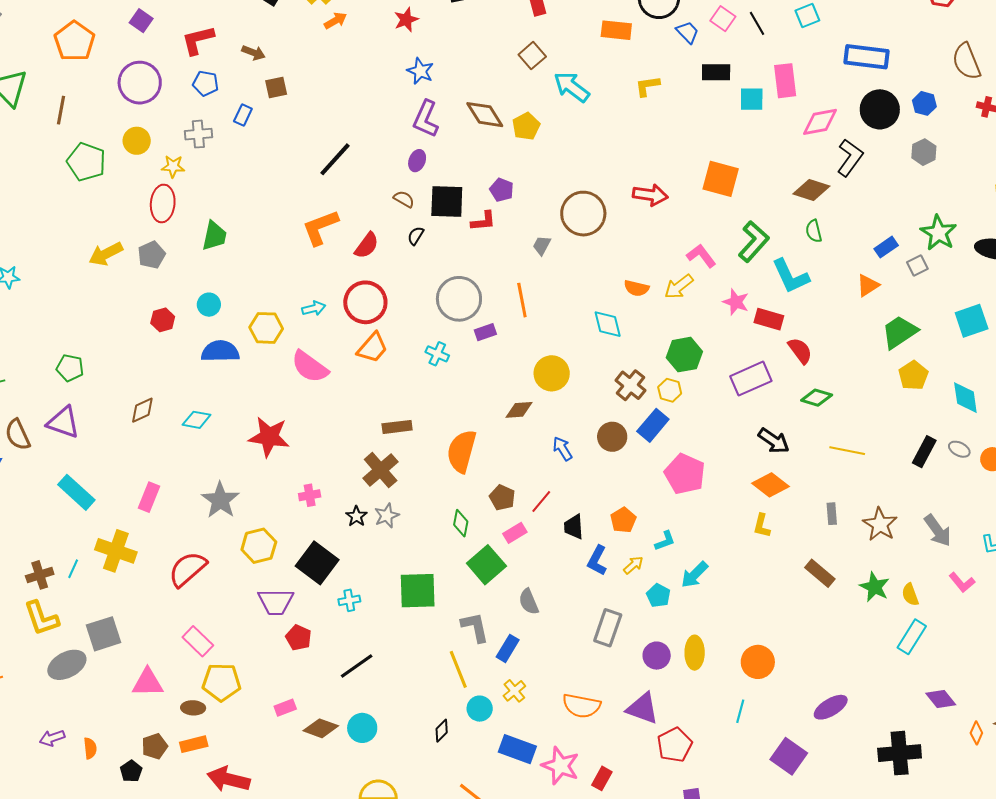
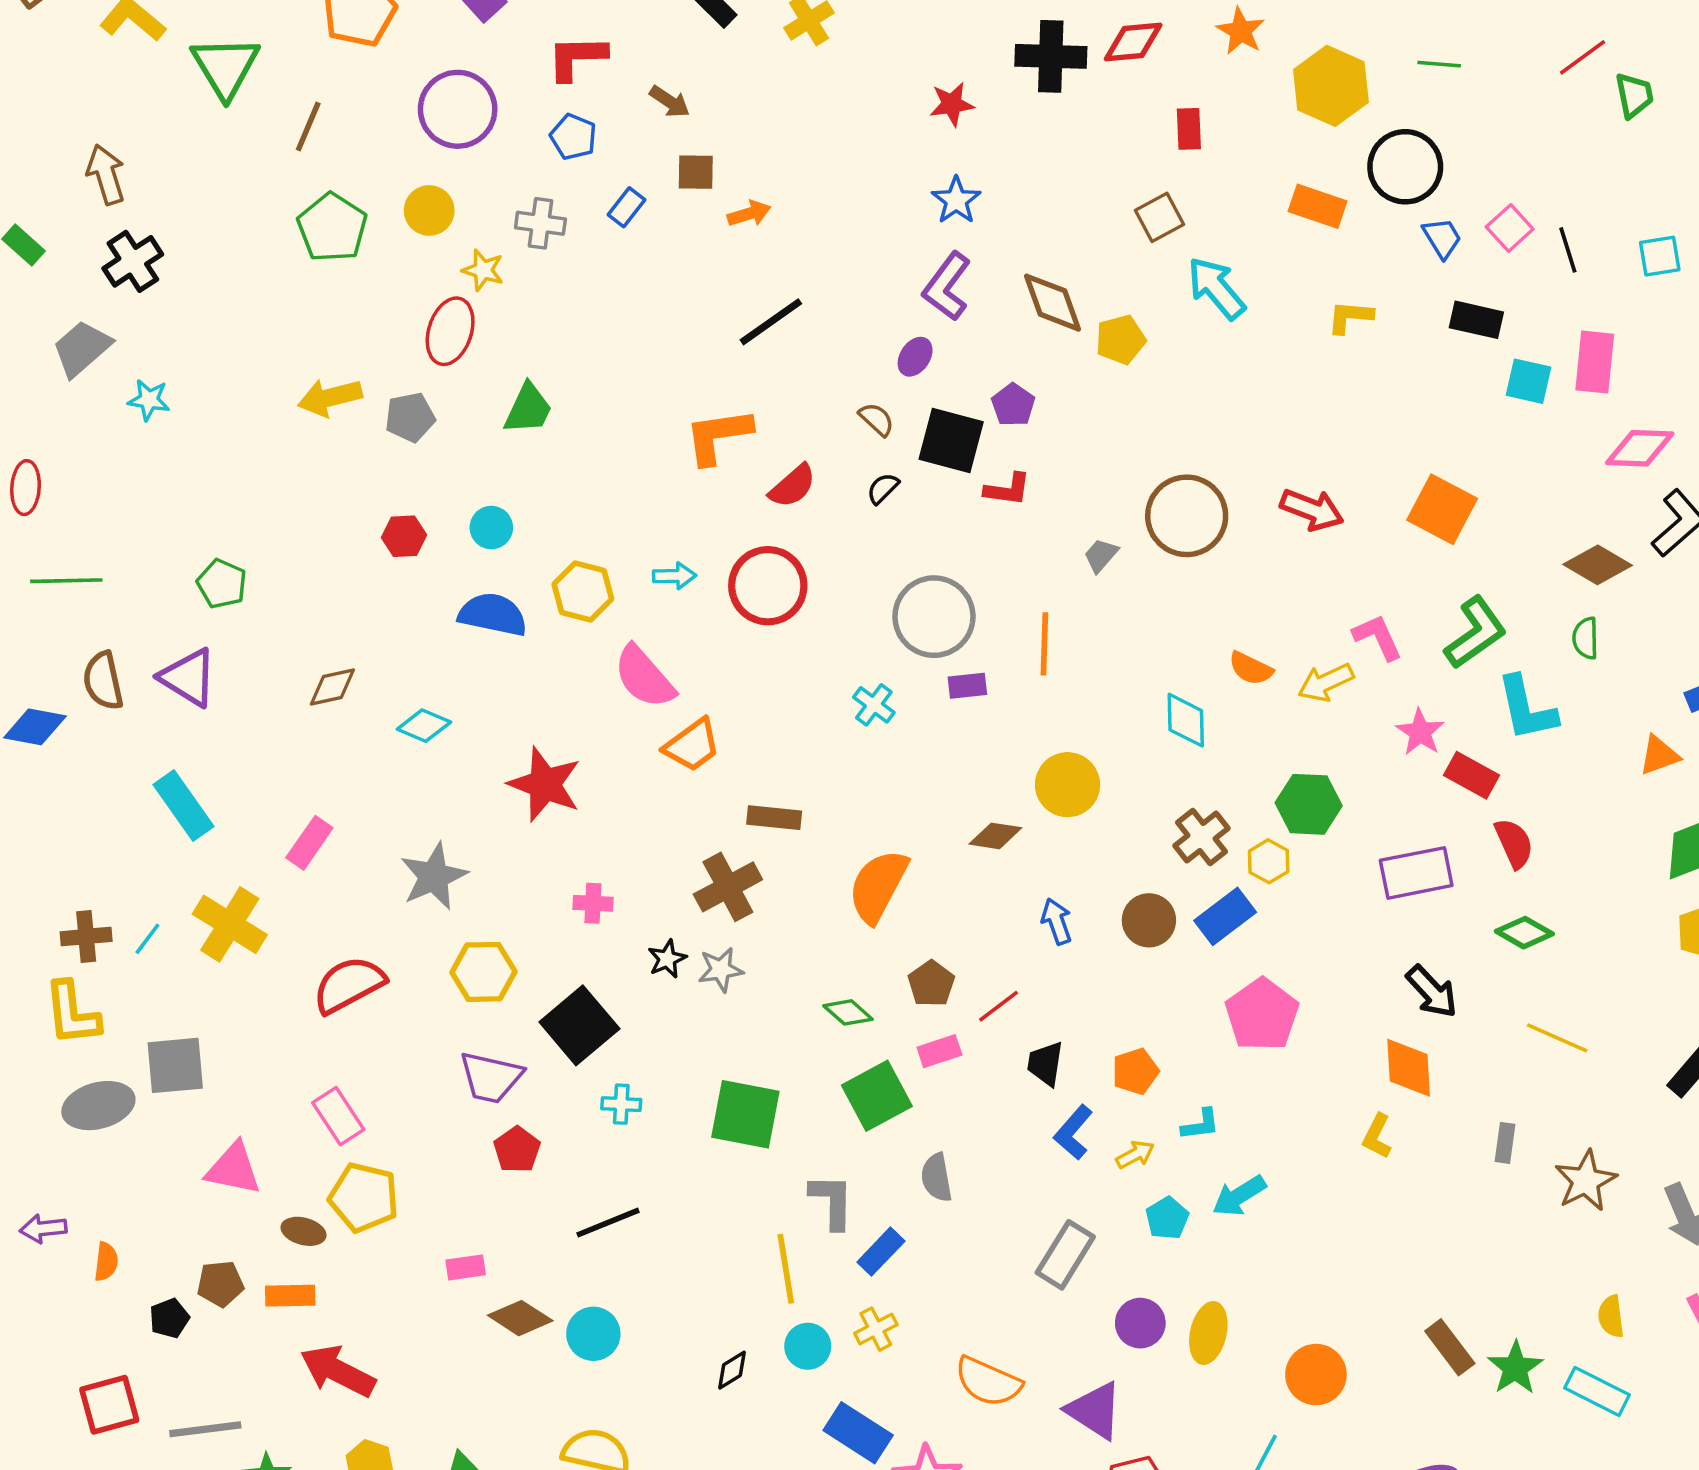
orange arrow: (335, 21) -> (749, 214), moved
purple pentagon: (502, 190) -> (1013, 405), moved
orange trapezoid: (373, 348) -> (692, 745), moved
orange diamond: (771, 485) -> (1409, 1068), turned 36
green diamond: (461, 523) -> (848, 1012), turned -72
brown rectangle: (820, 573) -> (1450, 1347), moved
green star: (875, 587) -> (1515, 1368), moved
cyan rectangle: (912, 637) -> (1597, 1391), turned 72

